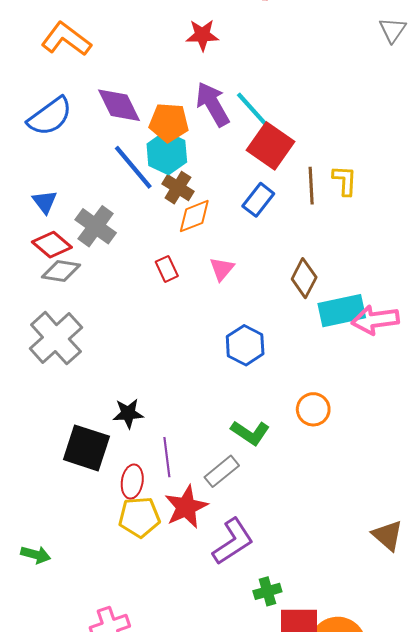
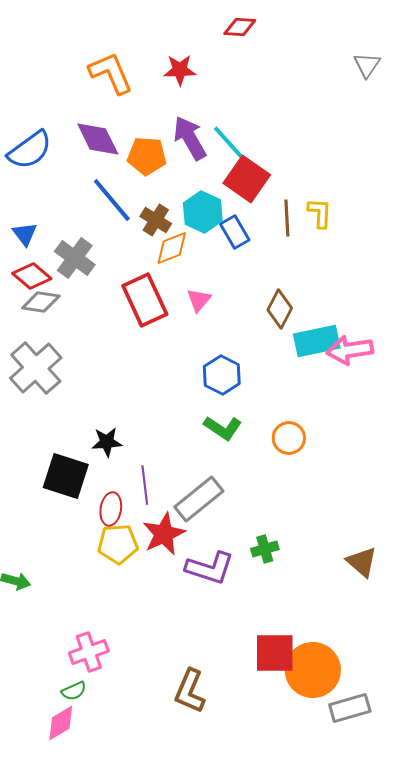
orange L-shape: (66, 39) -> (111, 73), moved, turned 30
cyan hexagon: (167, 153) -> (203, 212), moved
blue rectangle: (258, 200) -> (235, 232), turned -68
red rectangle: (167, 269) -> (145, 300), size x2.0
green L-shape: (250, 433) -> (223, 428), moved
gray rectangle: (222, 471) -> (199, 499), size x1.4
purple L-shape: (233, 542) -> (210, 568), turned 51
green cross: (267, 591) -> (265, 549), moved

